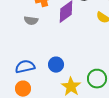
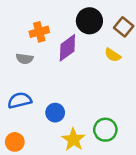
blue semicircle: (25, 67) -> (20, 100), moved

